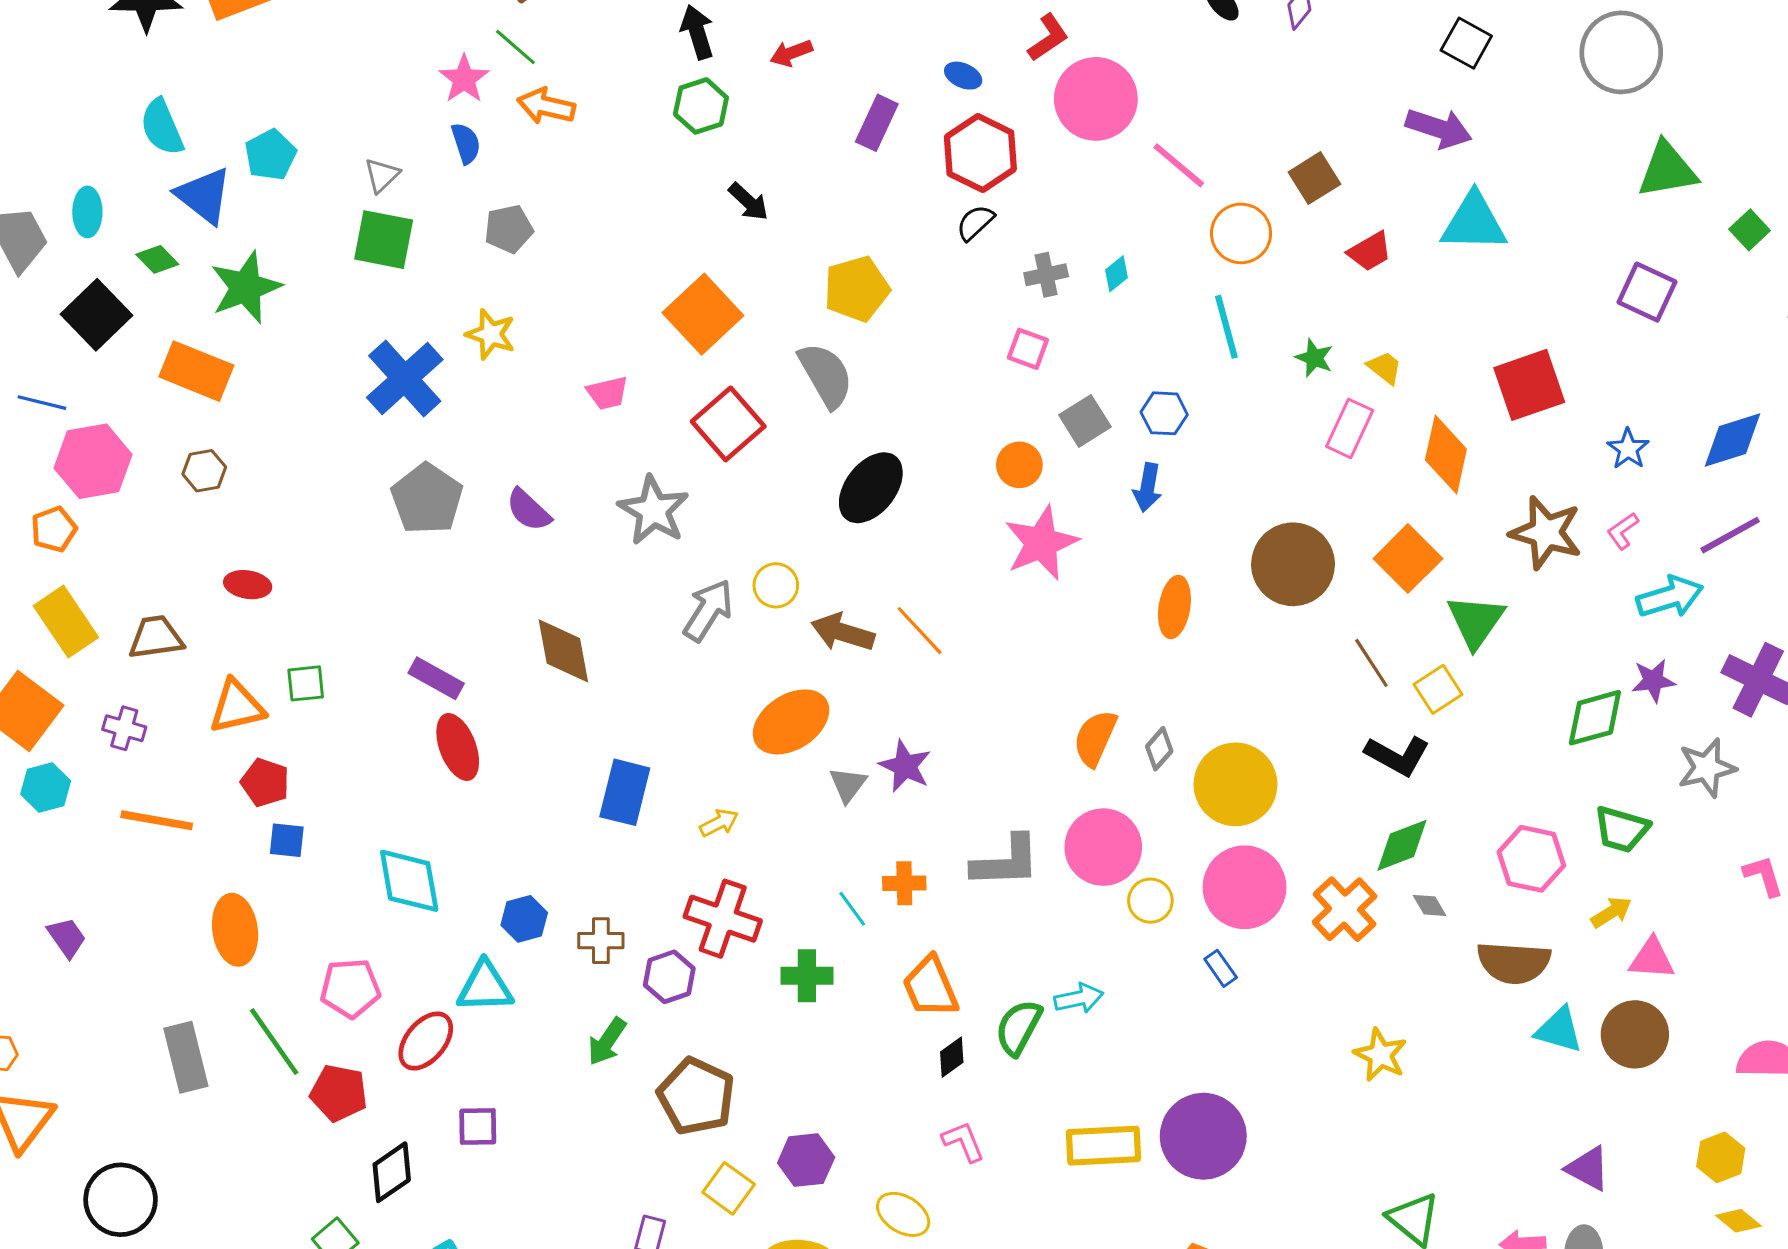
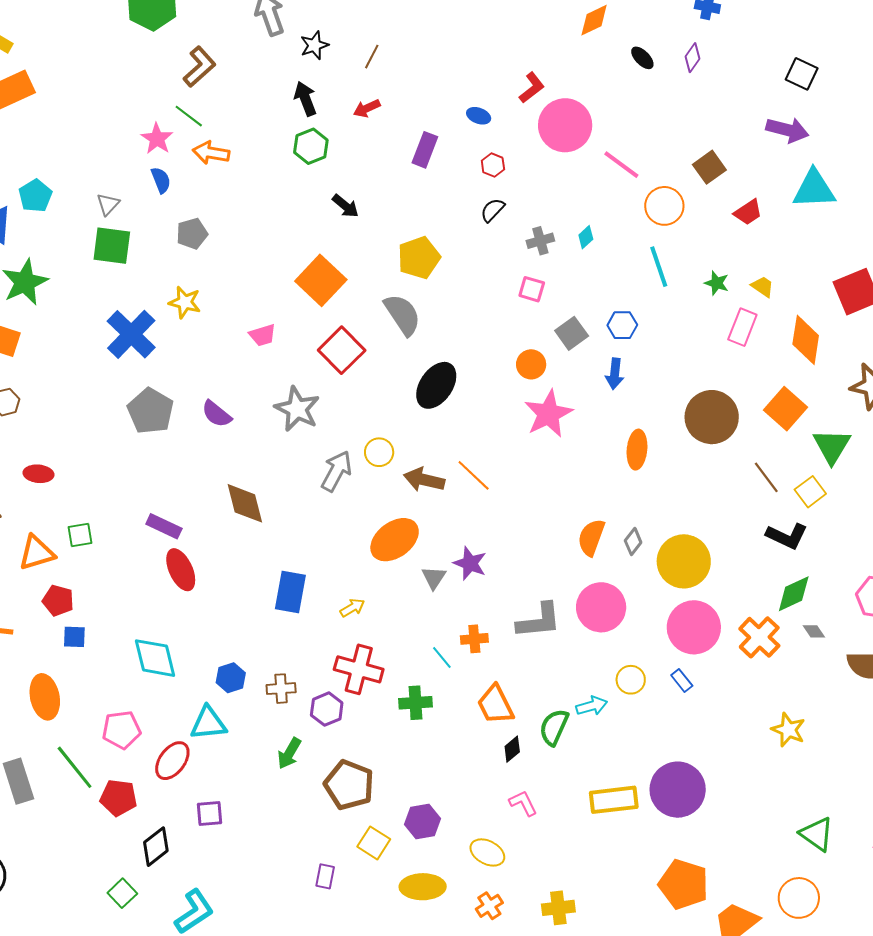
red hexagon: (980, 153) -> (493, 165), size x0.5
yellow circle: (1150, 901) -> (631, 680), moved

